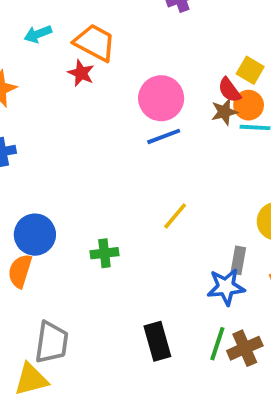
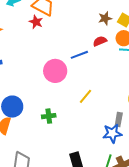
red semicircle: (229, 90) -> (100, 41), moved, turned 104
pink circle: (161, 98) -> (55, 71), moved
brown star: (224, 112) -> (105, 18), moved

